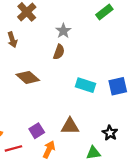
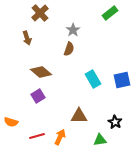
cyan rectangle: (86, 85) -> (93, 79), turned 42
purple square: (37, 131) -> (38, 96), moved
red line: (13, 148) -> (37, 136), moved

